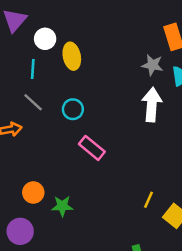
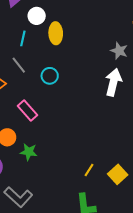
pink rectangle: (92, 148) -> (27, 110), moved
yellow line: (148, 200) -> (89, 170), moved

